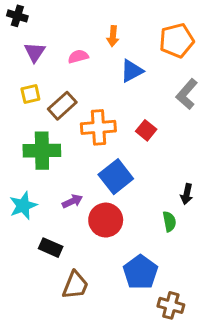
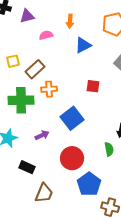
purple triangle: (35, 52) -> (27, 16), moved, turned 42
orange cross: (98, 127) -> (49, 89), moved, size x0.7
red square: (146, 130) -> (93, 86), turned -32
red circle: (106, 220) -> (72, 158), moved

